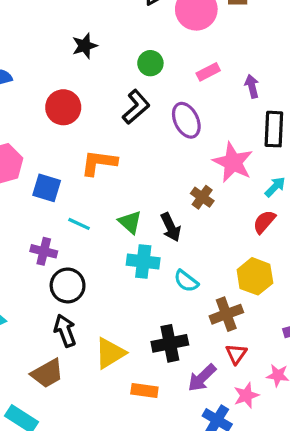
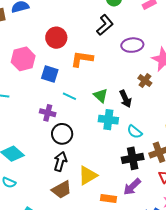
red circle: (63, 107) -> (56, 38), moved
purple ellipse: (186, 120) -> (132, 45), moved, turned -70
black arrow: (65, 331) -> (60, 161), turned 36
black cross: (170, 343) -> (133, 158), moved
brown trapezoid: (47, 373) -> (62, 190), moved
purple arrow: (202, 378) -> (132, 187), moved

